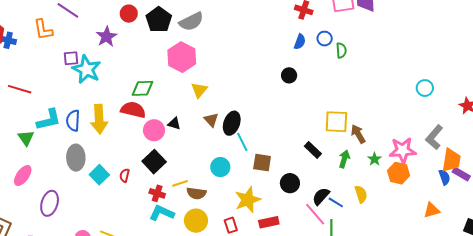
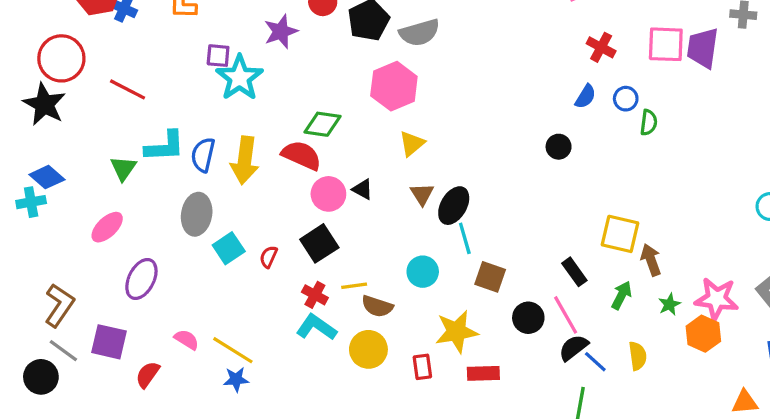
pink line: (315, 214) -> (566, 315), moved

